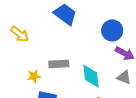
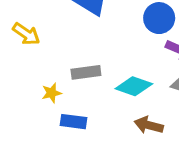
cyan diamond: (91, 76) -> (134, 86), turned -60

